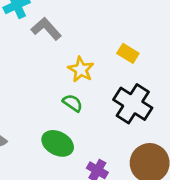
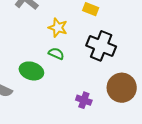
green ellipse: (58, 143) -> (31, 71), moved

